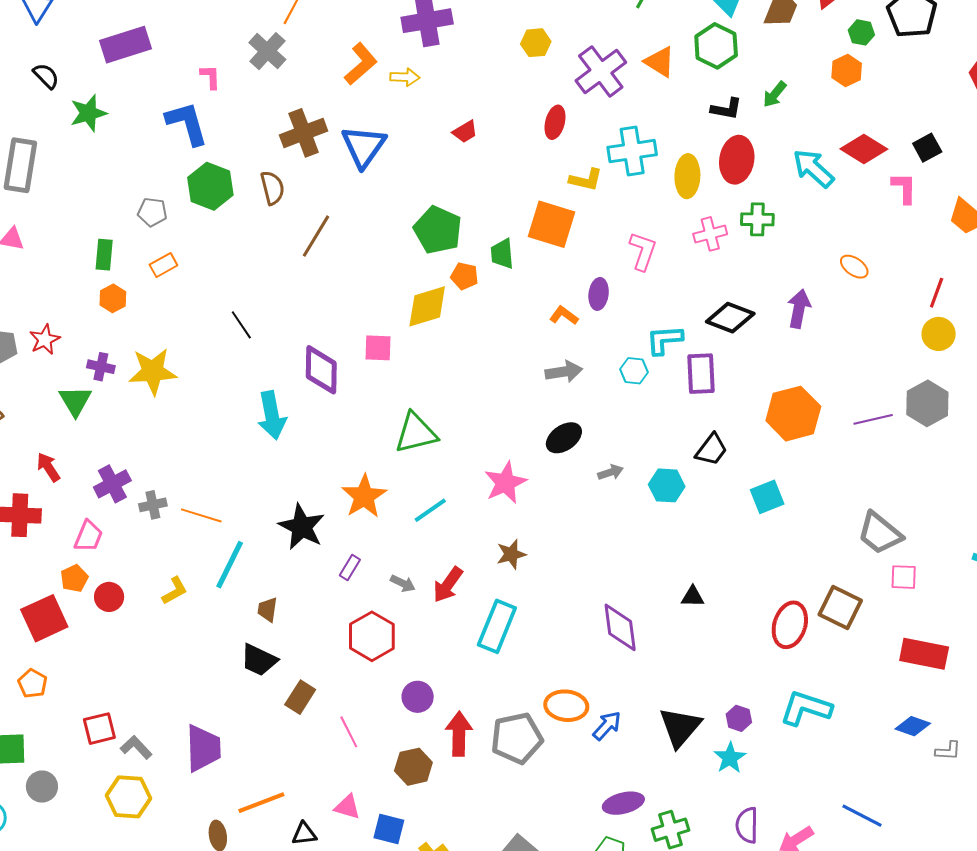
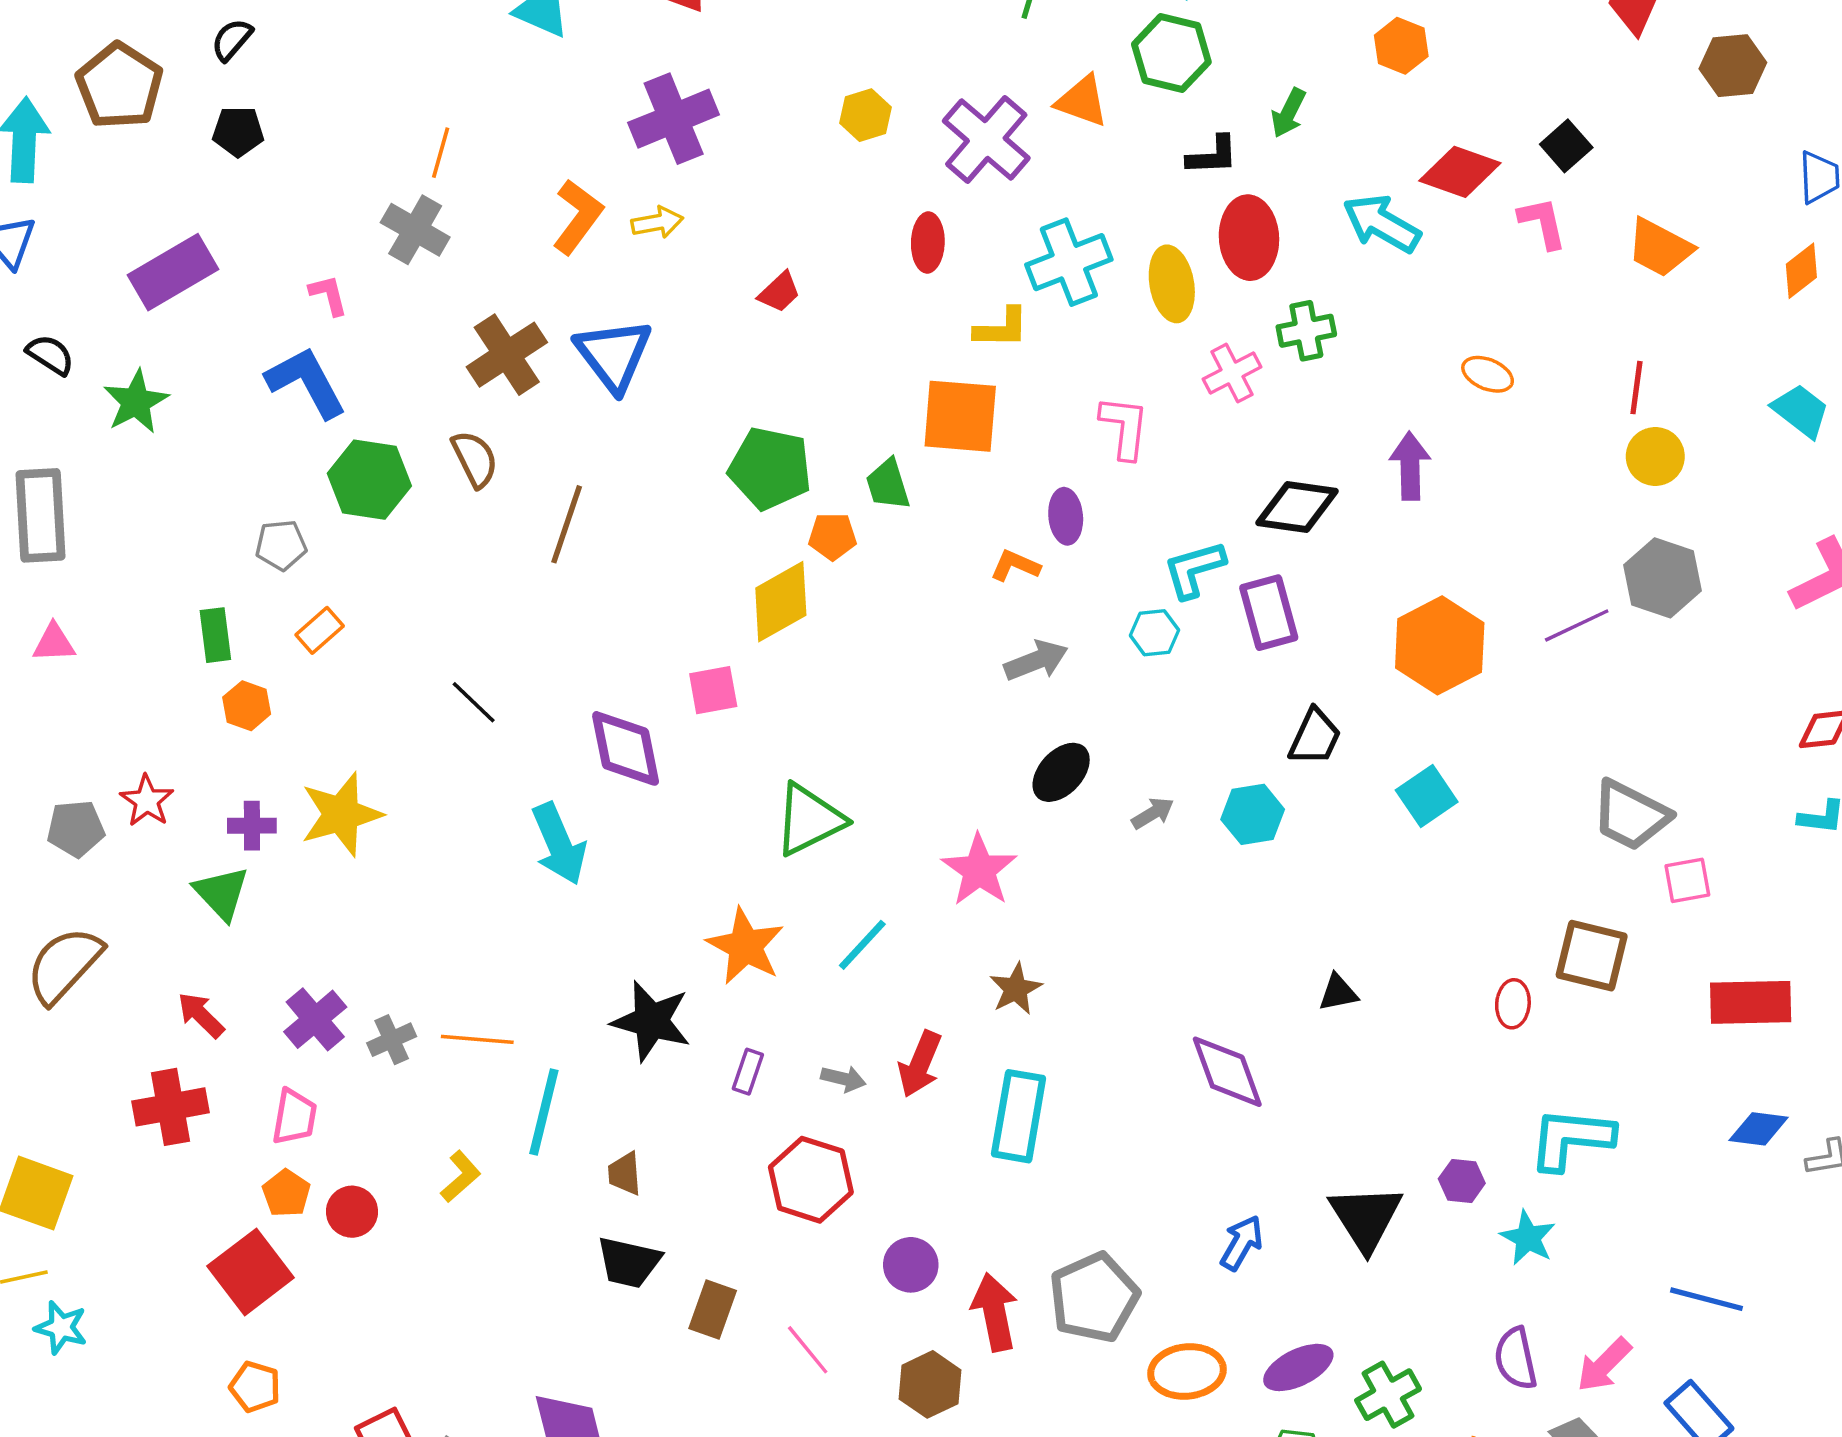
red ellipse: (790, 625) -> (1513, 1004), size x0.6
orange ellipse: (566, 706) -> (1187, 1371), moved
cyan star: (730, 758) -> (1528, 1238), moved

